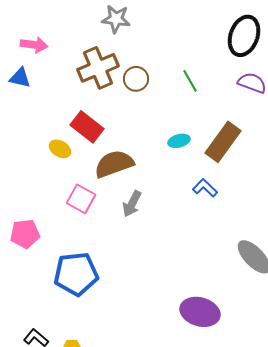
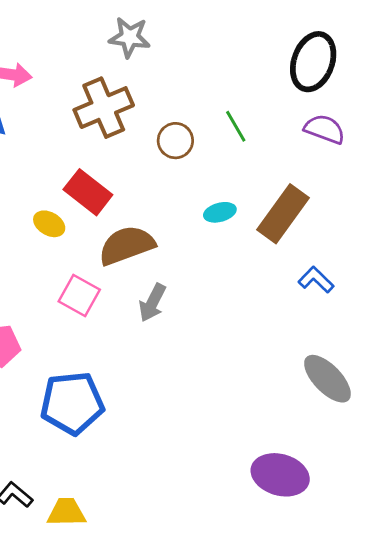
brown circle: (136, 79) -> (175, 141), moved
blue L-shape: (205, 188) -> (316, 280), moved
purple ellipse: (200, 312) -> (280, 475), moved

